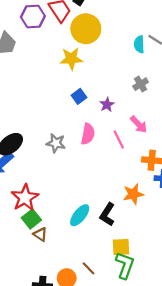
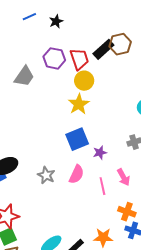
yellow circle: (86, 29) -> (84, 81), moved, size x0.7
yellow star: (71, 59) -> (79, 104), turned 30
blue square: (79, 96) -> (77, 139), size x1.6

